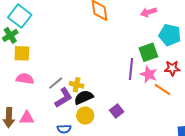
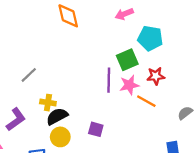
pink star: (149, 74) -> (129, 85), turned -30
gray line: (56, 83) -> (29, 75), moved
purple L-shape: (64, 98) -> (16, 119), moved
purple square: (117, 111) -> (96, 129), turned -32

